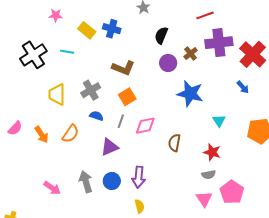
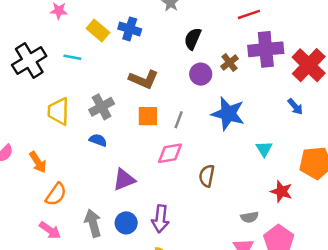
orange square: (127, 97) -> (148, 116), turned 30
blue semicircle: (96, 116) -> (98, 140), moved
gray line: (121, 121) -> (179, 120), moved
orange semicircle: (71, 134) -> (56, 194), moved
red star: (212, 152) -> (281, 191), moved

